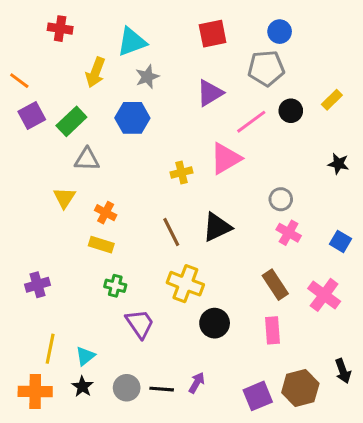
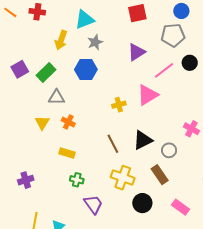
orange line: (19, 81) -> (10, 12), moved
gray circle: (281, 199) -> (169, 150), moved
orange cross: (106, 213) -> (68, 122), moved
pink cross: (289, 233) -> (191, 129), moved
brown rectangle: (275, 285) -> (160, 175), moved
pink rectangle: (273, 330) -> (180, 207), turned -48

